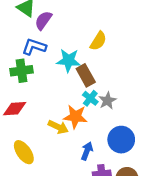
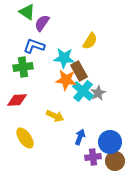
cyan cross: (90, 98) -> (83, 91), size x1.5
orange star: (75, 117) -> (66, 80), moved
blue circle: (121, 140) -> (110, 142), moved

